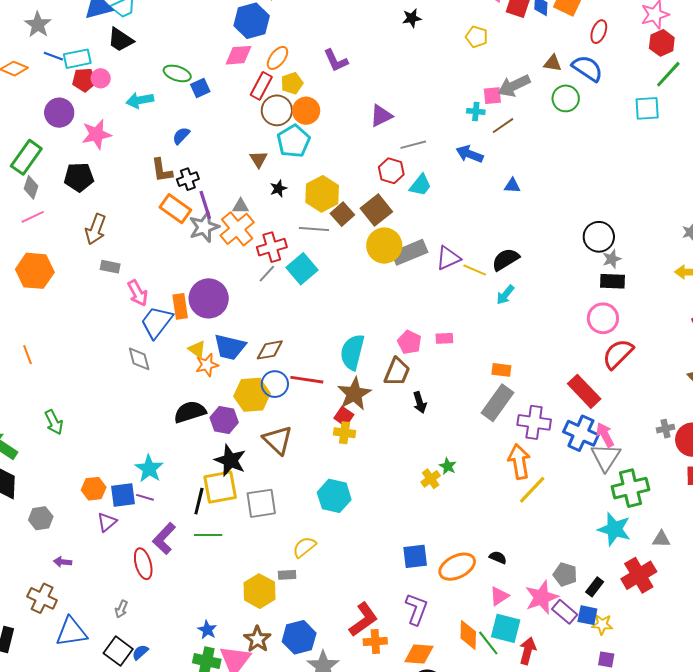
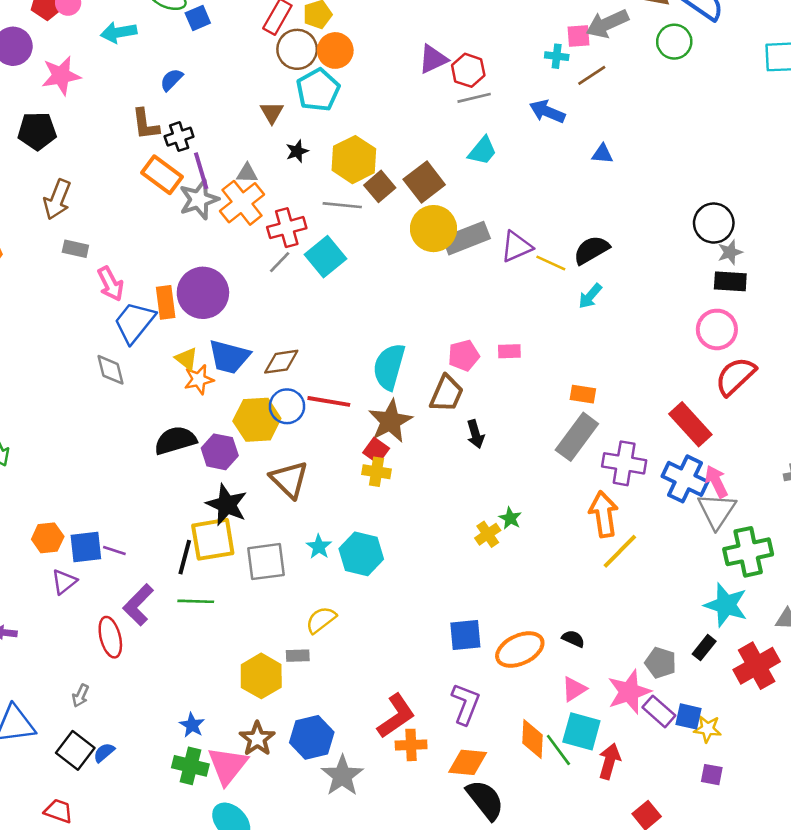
red hexagon: (391, 171) -> (468, 70), moved
pink pentagon: (409, 342) -> (464, 355), turned 30
cyan star: (149, 469) -> (319, 547), moved, size x0.7
black rectangle: (595, 587) -> (704, 648), moved

